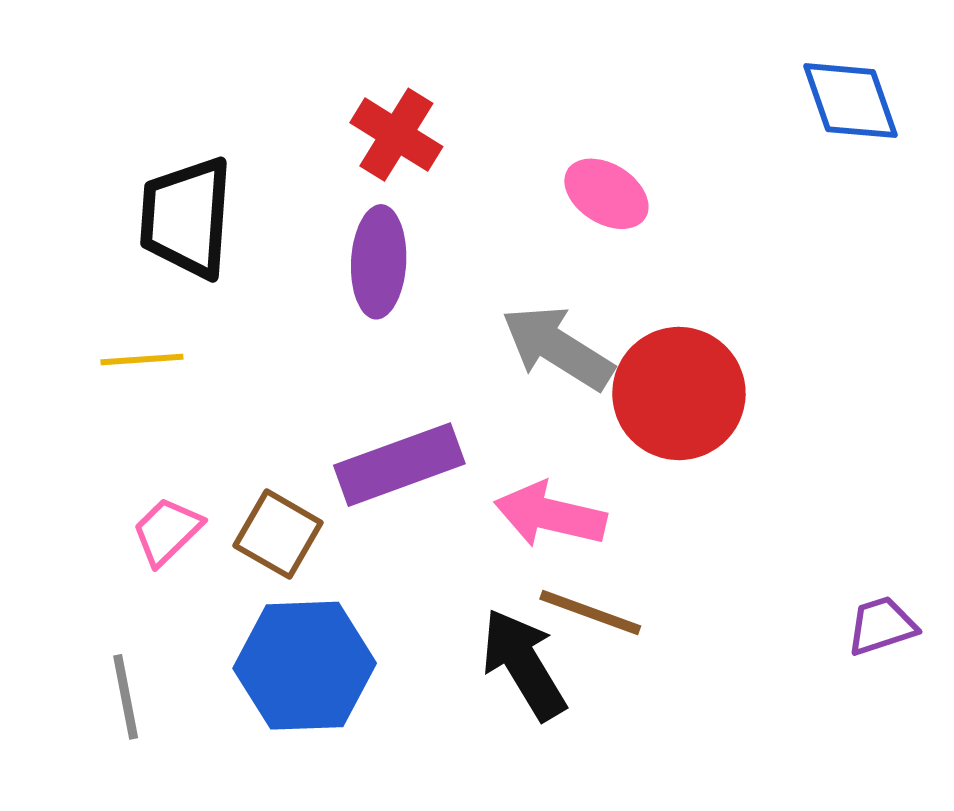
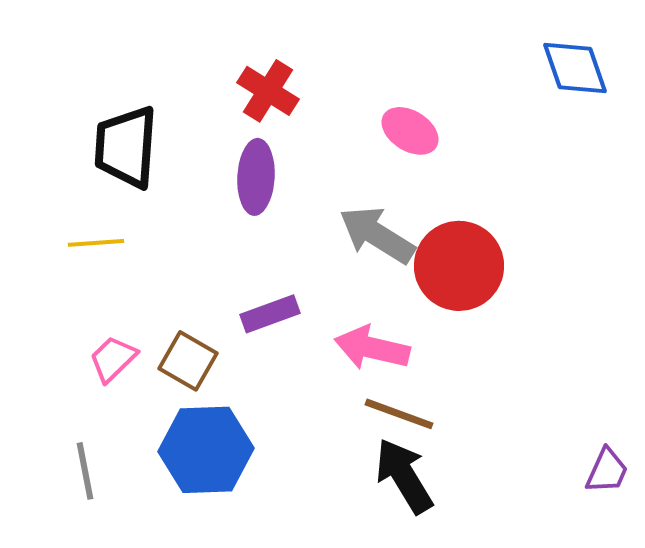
purple rectangle: (399, 465) -> (270, 314), size x0.7
purple trapezoid: (882, 626) -> (607, 471), moved, turned 132
black arrow: (524, 664) -> (404, 476), moved

